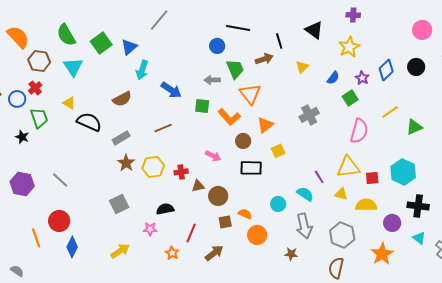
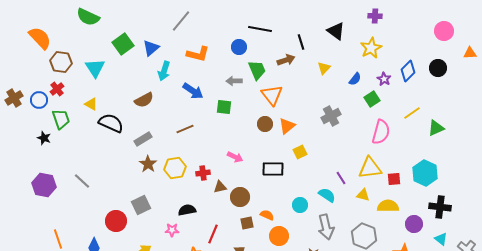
green semicircle: (66, 35) -> (88, 17), moved, turned -35
orange L-shape: (229, 117) -> (198, 54), moved, turned -35
brown circle: (243, 141) -> (265, 124), moved
red circle: (59, 221) -> (116, 221), moved

